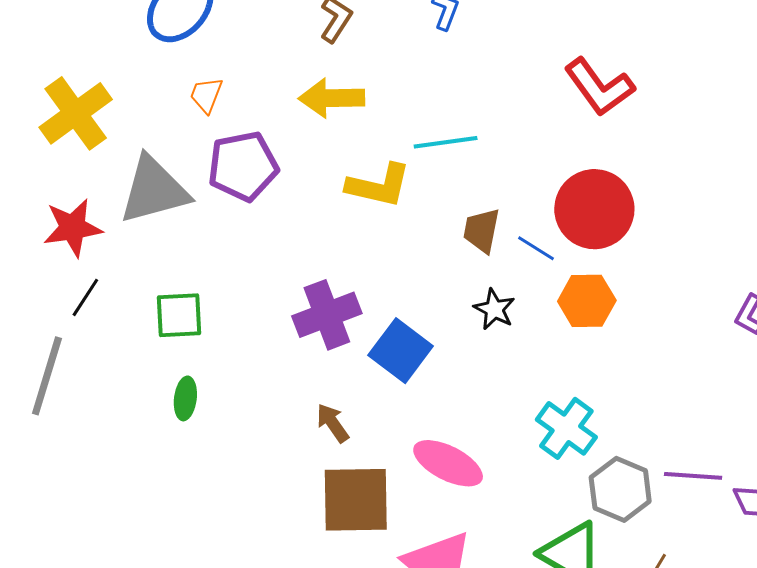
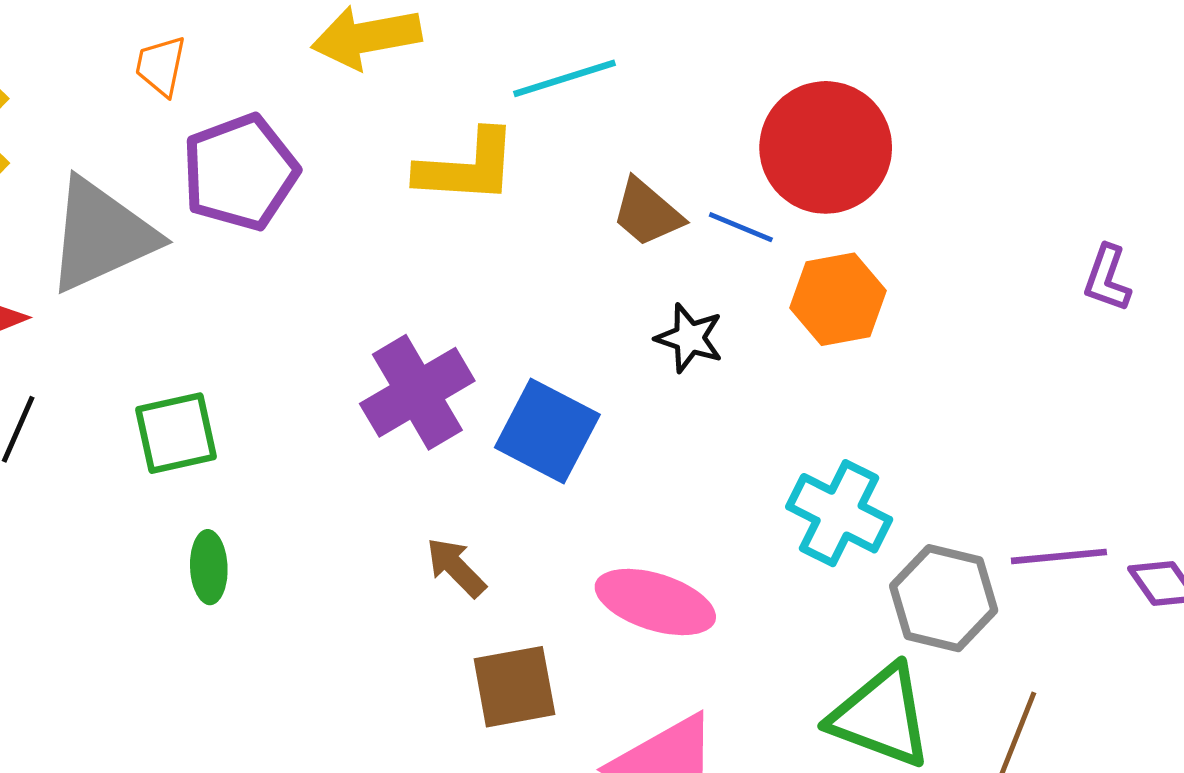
brown trapezoid: (482, 230) -> (647, 213), turned -51
brown square: (356, 500) -> (514, 687), size x0.7

